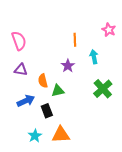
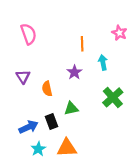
pink semicircle: (19, 41) -> (28, 34), moved
purple triangle: (21, 70) -> (23, 77), turned 48
green triangle: (58, 91) -> (71, 108), moved
blue arrow: (26, 101) -> (28, 127), moved

